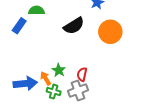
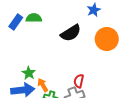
blue rectangle: (19, 26) -> (16, 22), moved
green star: (59, 70) -> (29, 73), moved

